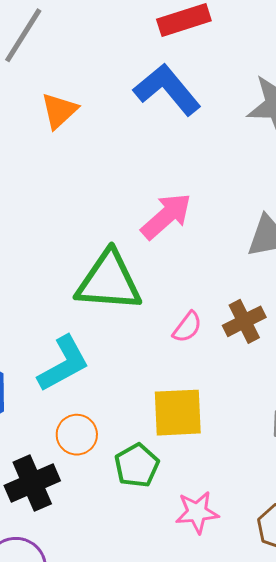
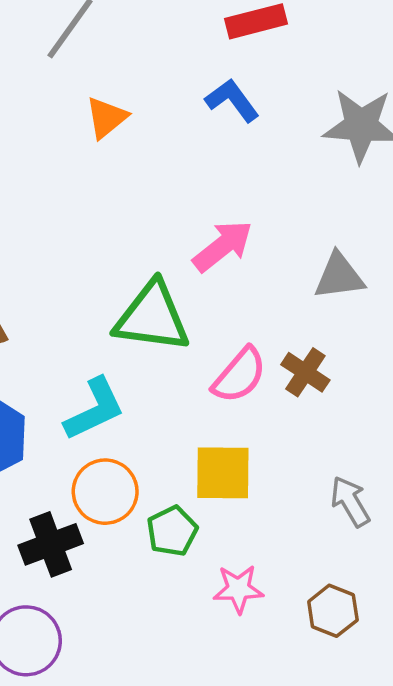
blue L-shape: (167, 89) -> (232, 100), size x0.7
brown cross: (244, 321) -> (305, 372), turned -33
pink semicircle: (187, 327) -> (239, 375), size x1.6
orange circle: (77, 435) -> (105, 492), size x1.4

